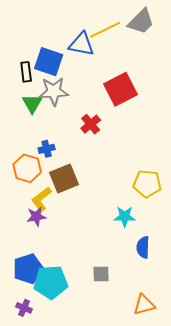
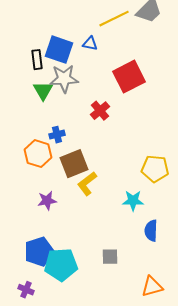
blue triangle: (81, 44) -> (90, 44), moved, size x0.6
yellow L-shape: (41, 199) -> (87, 184), moved
purple cross: (24, 308) -> (26, 290), moved

